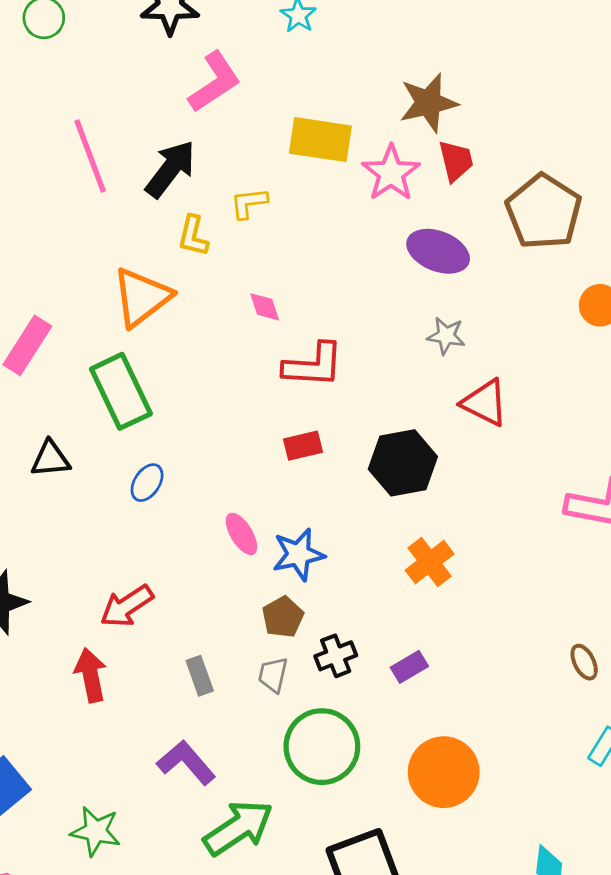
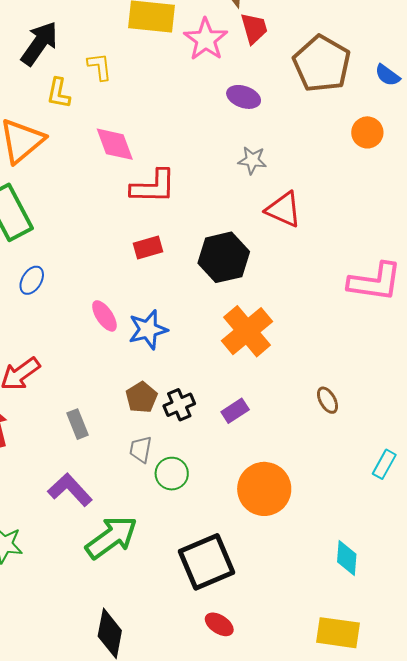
yellow L-shape: (249, 203) -> (100, 67), turned 92
purple ellipse: (438, 251) -> (244, 97), size x0.7
pink diamond: (265, 307) -> (115, 144), size x1.6
orange cross: (430, 562) -> (247, 331), size x1.4
brown pentagon: (283, 617) -> (141, 397), moved
brown ellipse: (584, 662) -> (328, 400), moved
gray trapezoid: (273, 675) -> (141, 449), moved
green circle: (322, 747) -> (172, 474), size x0.6

